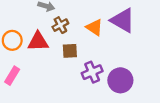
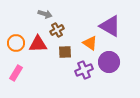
orange triangle: (95, 27) -> (90, 43), moved
purple circle: (120, 80) -> (109, 62), moved

